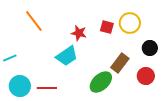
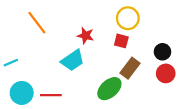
yellow circle: (130, 23) -> (128, 18), moved
red square: (107, 27) -> (121, 41), moved
red circle: (146, 76) -> (166, 73), moved

